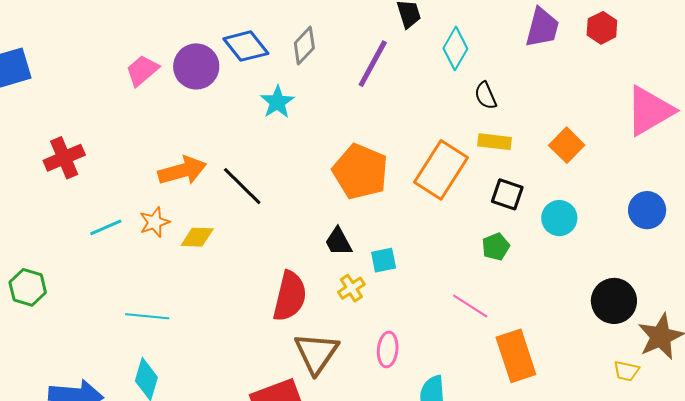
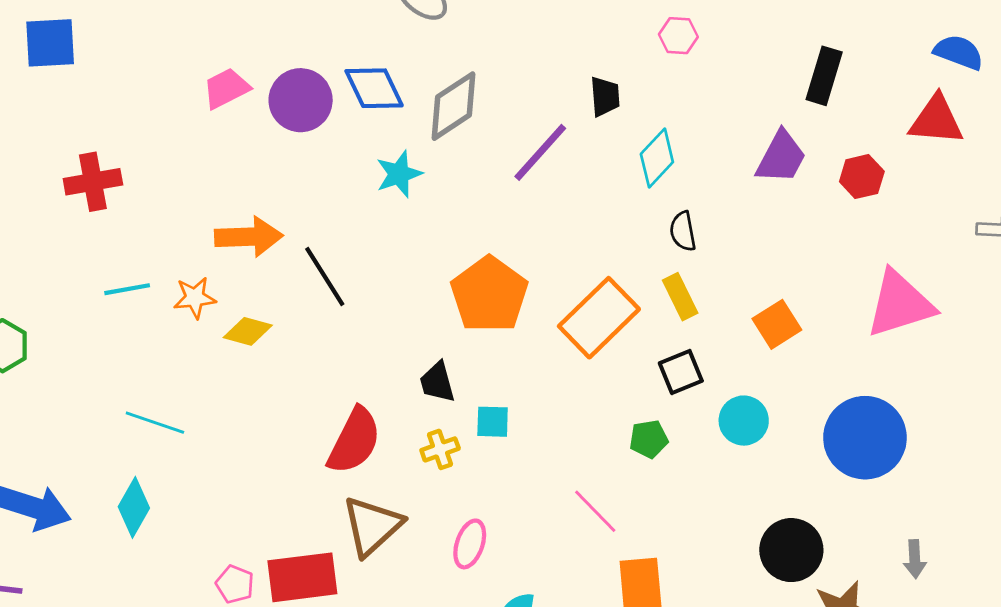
gray diamond: (304, 45) -> (453, 106), size x1.4
yellow rectangle: (494, 142) -> (680, 297), turned 44
black square: (507, 194) -> (681, 372), turned 36
blue circle: (647, 210) -> (865, 438), size x1.6

